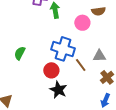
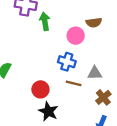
blue cross: (63, 49) -> (67, 62), moved, size x0.7
brown line: (81, 65) -> (74, 83), turned -40

